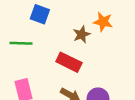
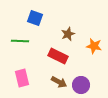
orange star: (103, 22) -> (94, 46), moved

